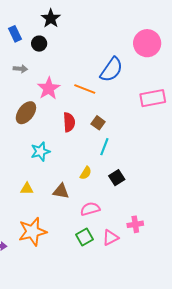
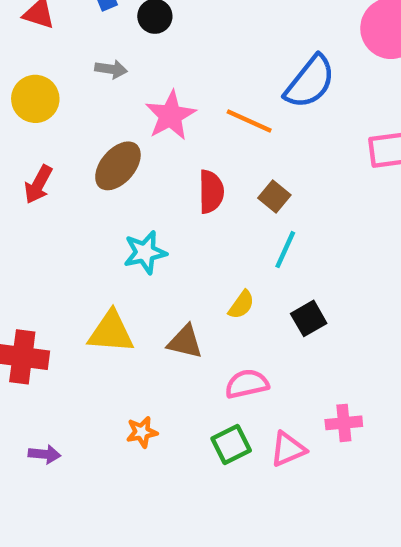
yellow triangle: (27, 189) -> (111, 332), size x1.6
orange star: (32, 232) -> (142, 432), moved, size x0.5

